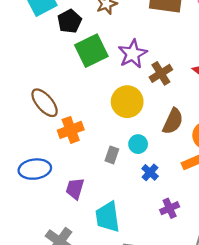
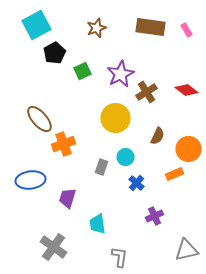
black pentagon: (70, 21) -> (54, 53), moved
green square: (91, 51) -> (82, 71), size x0.6
brown semicircle: (173, 121) -> (158, 136), size x0.7
cyan trapezoid: (108, 217) -> (98, 224), size x0.7

